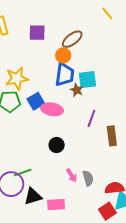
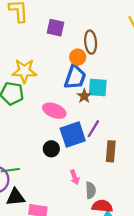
brown ellipse: (72, 39) -> (91, 42), turned -70
blue square: (36, 101) -> (73, 134), moved, size x1.4
pink arrow: (72, 175) -> (75, 177), moved
gray semicircle: (88, 178) -> (91, 190), moved

